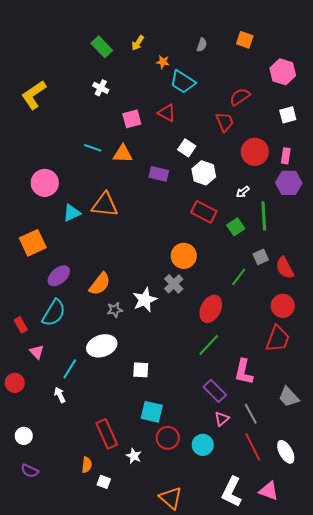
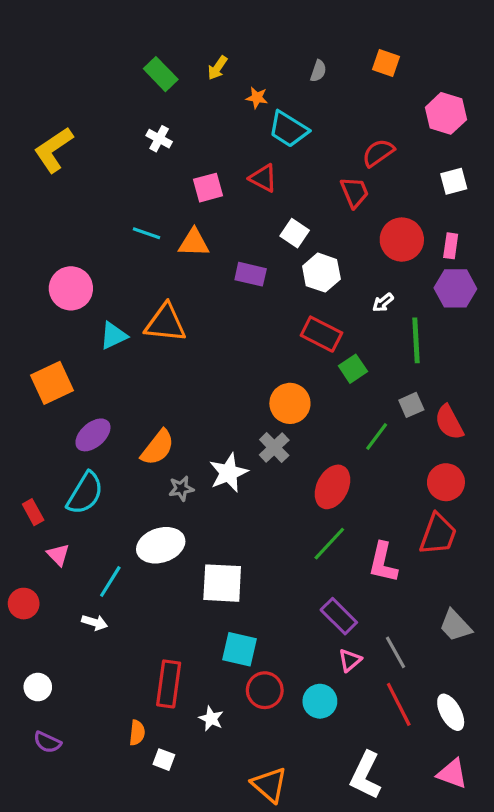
green square: (236, 227) -> (353, 369), moved
white square: (141, 370) -> (222, 583), size x1.6
pink L-shape: (244, 372) -> (383, 563), moved
white arrow: (60, 395) -> (95, 622), turned 133
red rectangle: (107, 434) -> (169, 684), turned 32
pink triangle: (269, 491) -> (452, 774), moved

